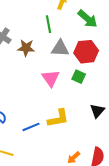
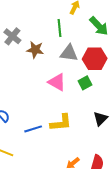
green square: (79, 77) -> (85, 83), turned 32
pink triangle: (51, 78) -> (57, 82), turned -30

